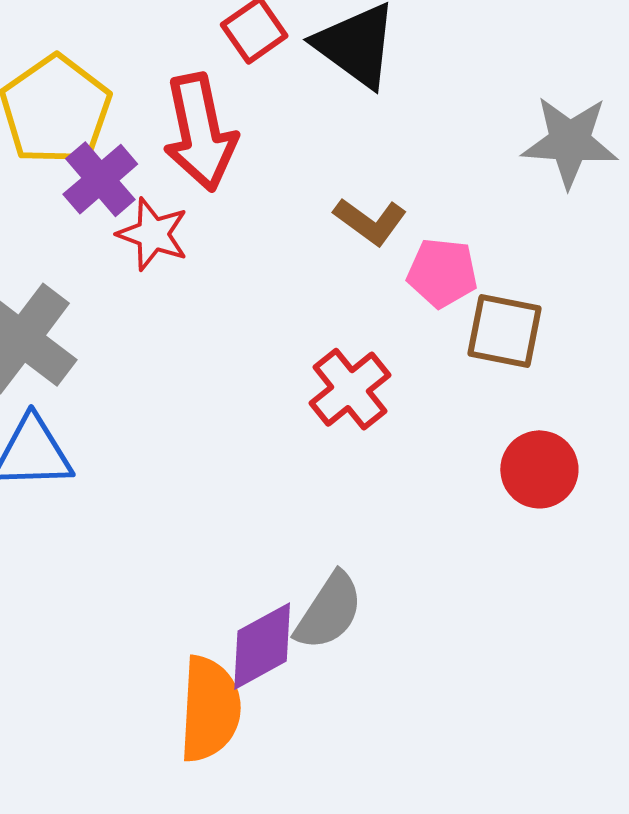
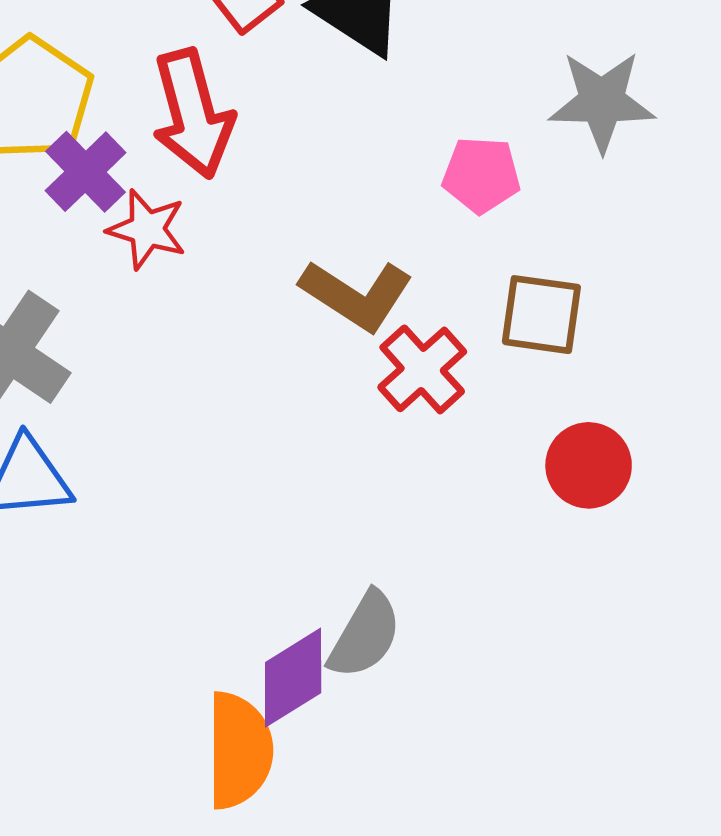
brown L-shape: (370, 221) -> (356, 295), moved, size x1.4
pink pentagon: (442, 273) -> (481, 175), moved
red cross: (350, 389) -> (422, 369), moved

